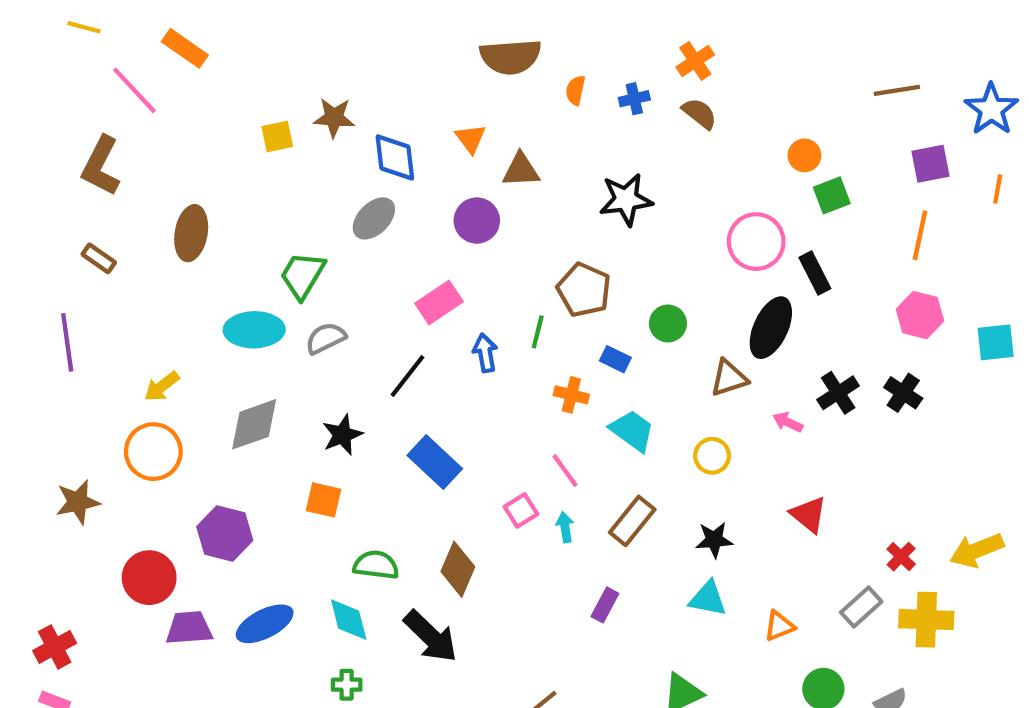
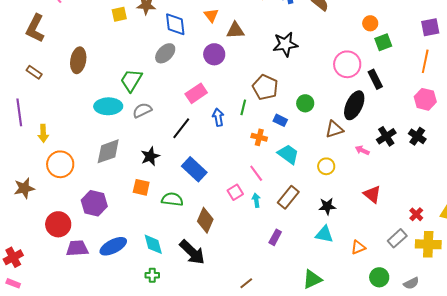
yellow arrow: (162, 386) -> (43, 133), moved, turned -54
green semicircle: (376, 565) -> (172, 199), moved

